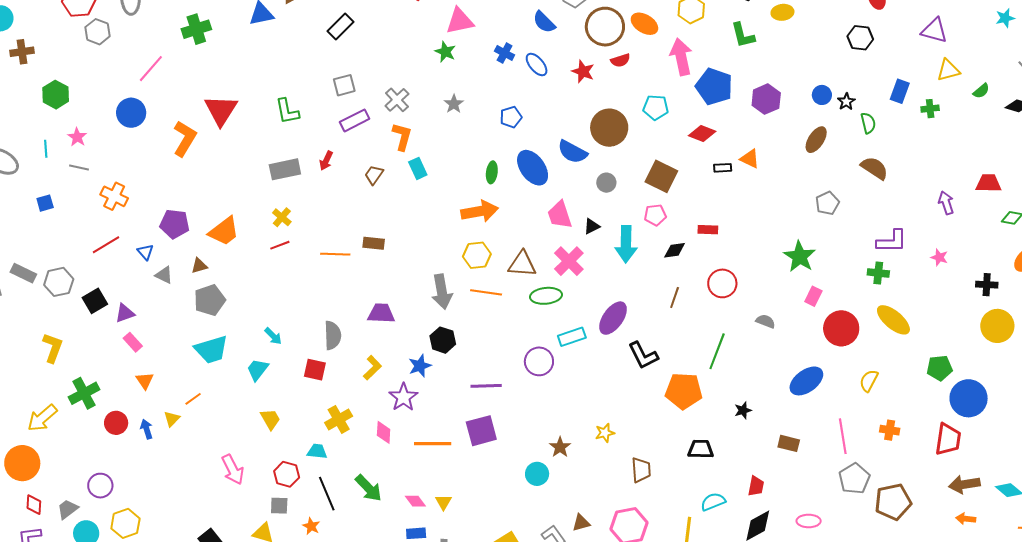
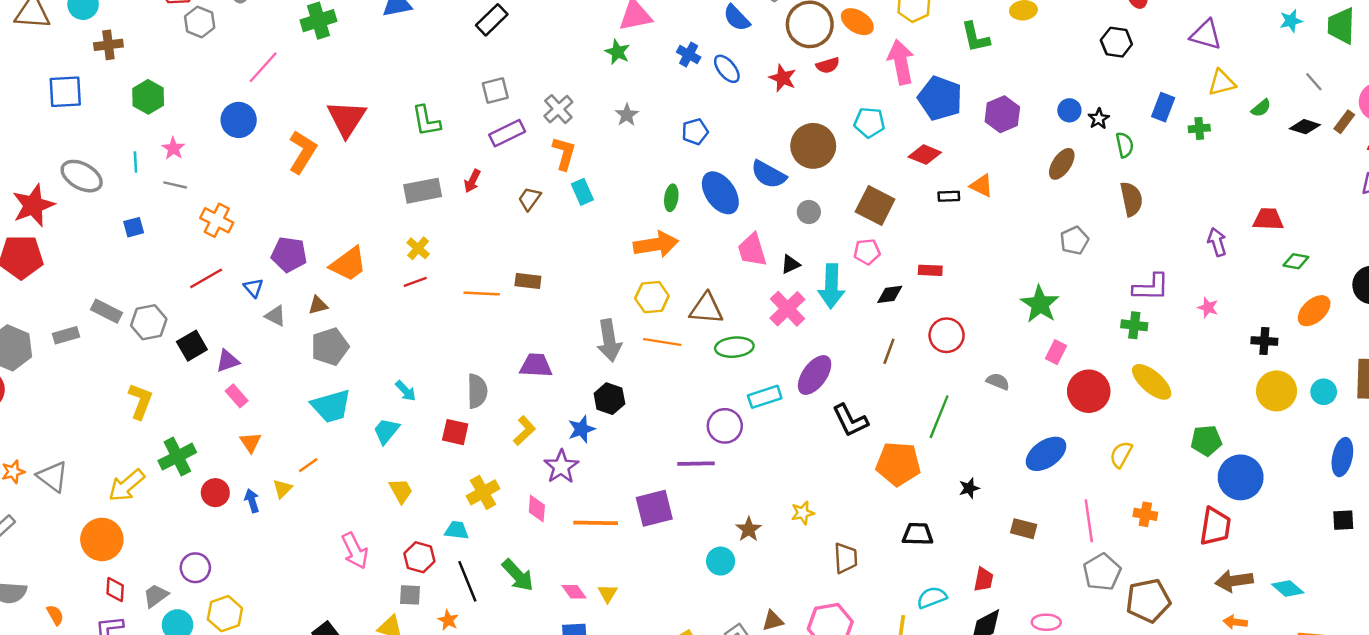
brown semicircle: (874, 168) -> (1131, 199), turned 44
pink cross: (569, 261) -> (787, 309), moved
purple line: (486, 386) -> (696, 464), moved

